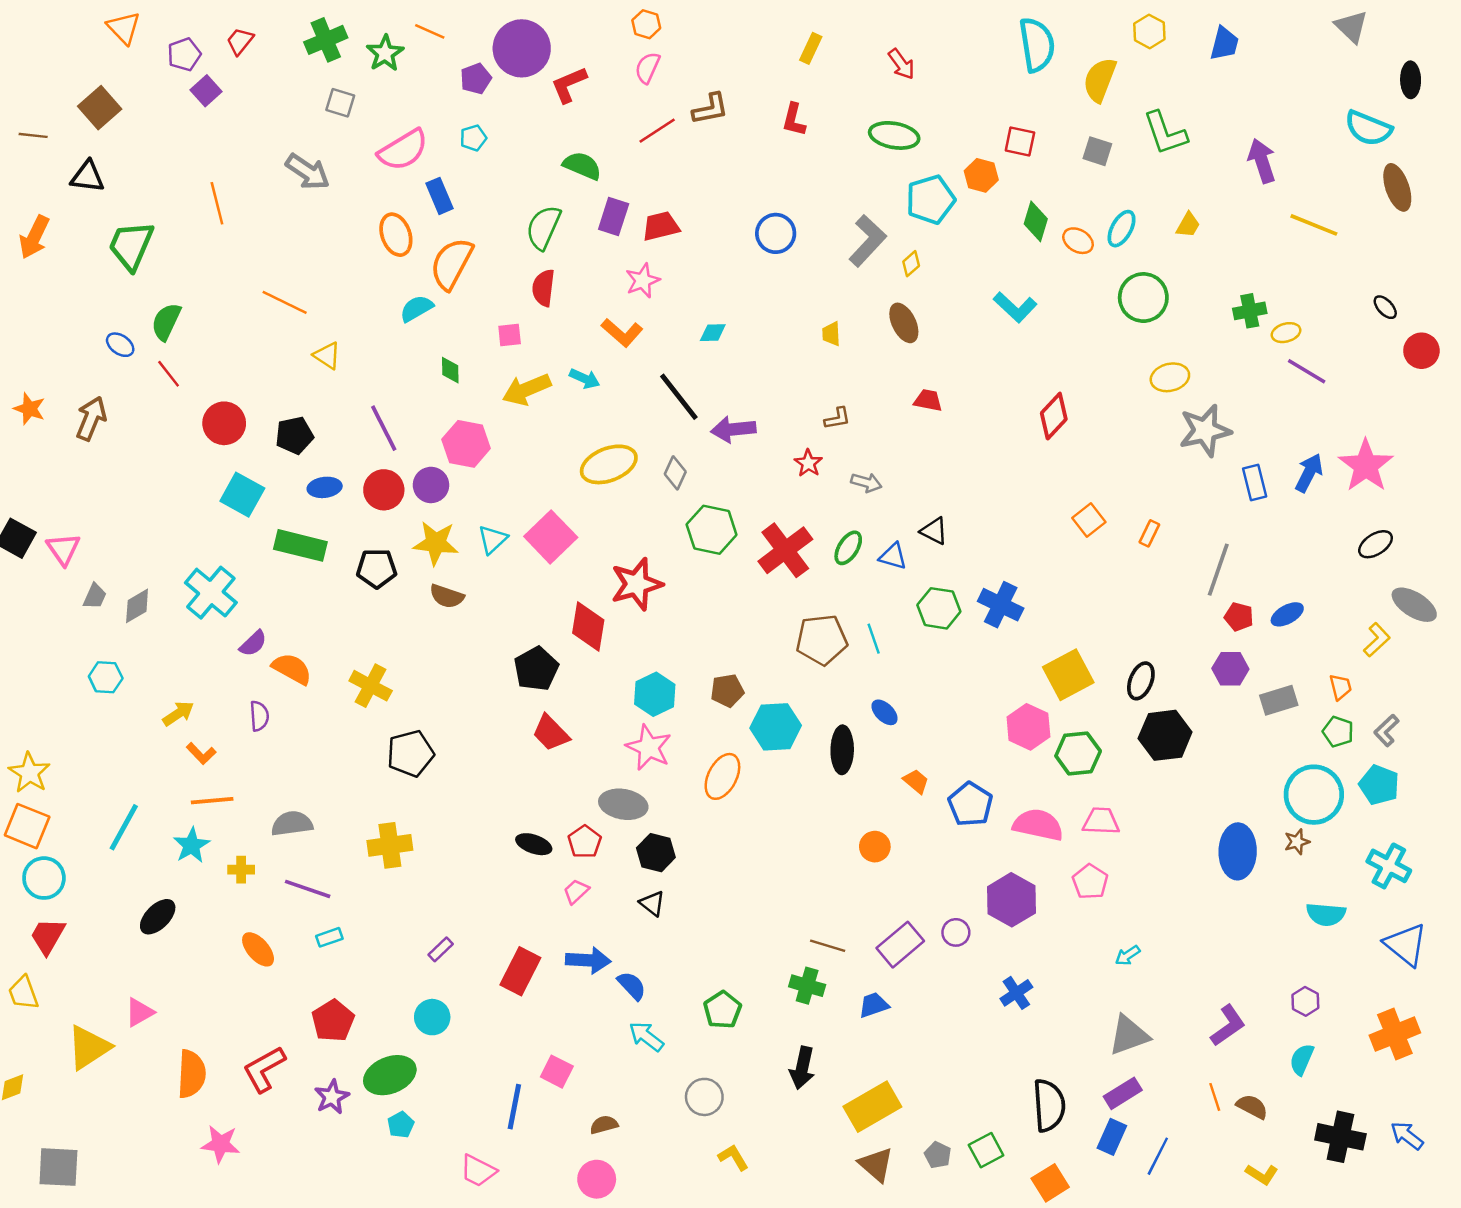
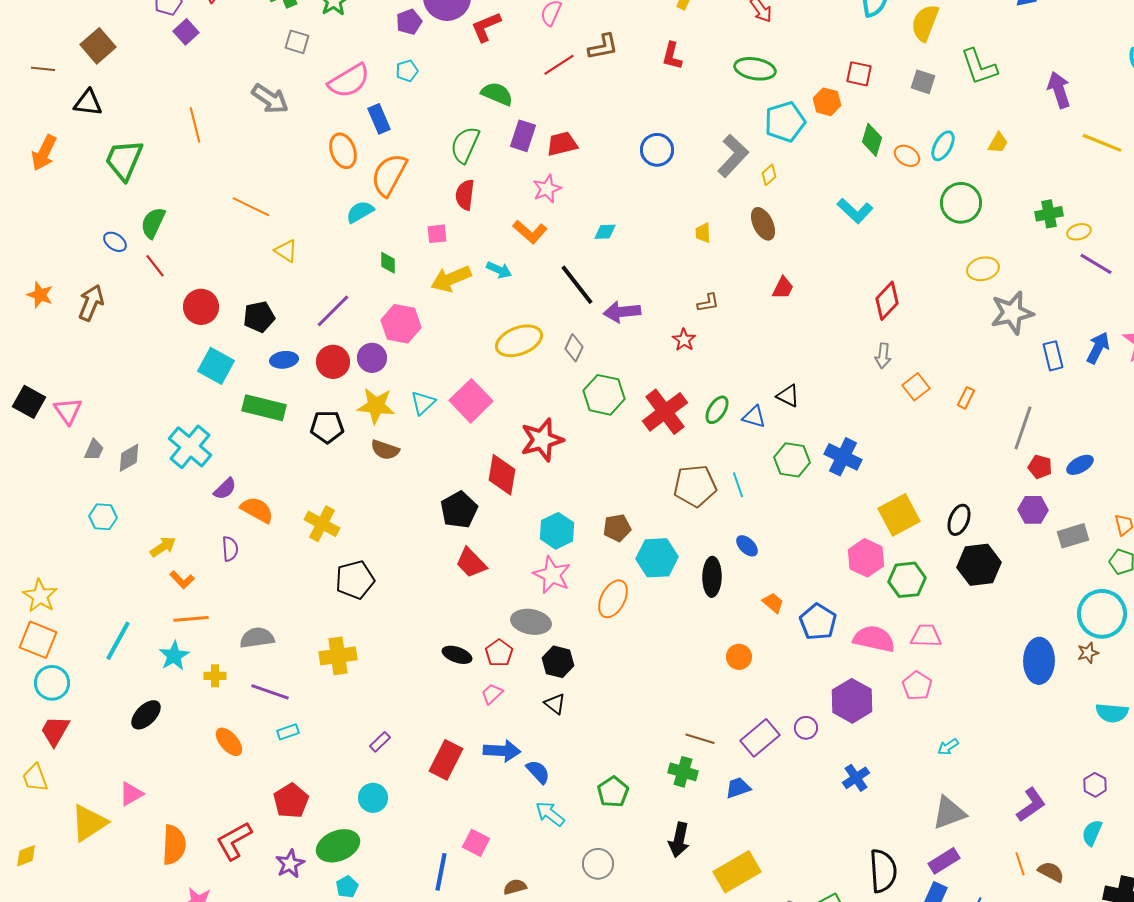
red trapezoid: (928, 400) -> (783, 288), turned 105
purple line: (384, 428) -> (333, 311), turned 72
gray arrow: (866, 483) -> (883, 356), moved, turned 80

